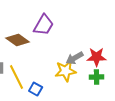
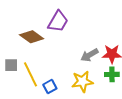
yellow star: (66, 71) -> (82, 82), moved
blue square: (36, 89) -> (50, 87), turned 32

